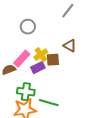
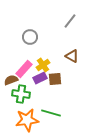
brown square: (53, 60) -> (55, 79), moved
green cross: (26, 92) -> (21, 94), moved

